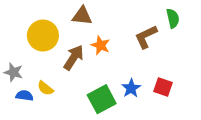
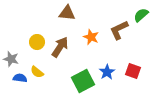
green semicircle: (173, 18) -> (141, 15), turned -119
yellow circle: (43, 35) -> (37, 42), moved, size x0.6
orange star: (100, 45) -> (91, 37), moved

